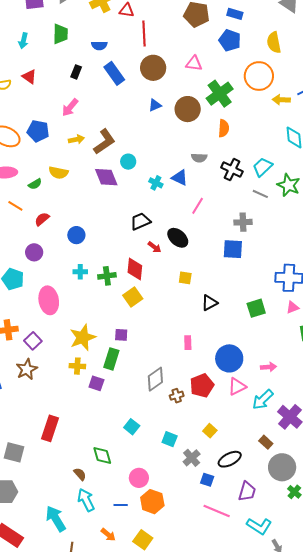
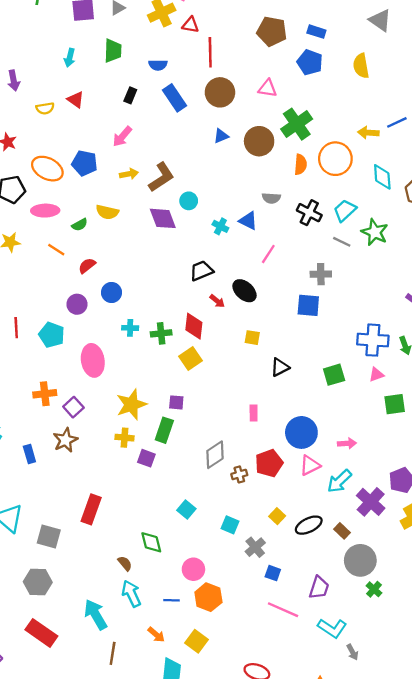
orange circle: (259, 76) -> (335, 159), moved
blue circle: (76, 235) -> (111, 292), moved
black ellipse: (230, 459) -> (309, 525), moved

